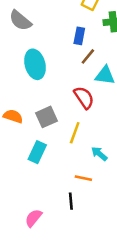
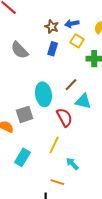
blue rectangle: (79, 36) -> (53, 49), moved
cyan ellipse: (35, 64) -> (43, 94), moved
gray square: (47, 117) -> (25, 114), moved

